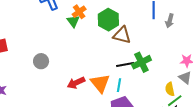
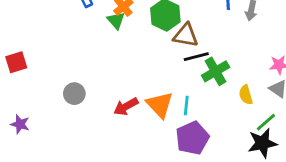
gray circle: (41, 61) -> (74, 94), moved
black line: (125, 65) -> (196, 57), moved
yellow semicircle: (170, 89) -> (246, 95), moved

